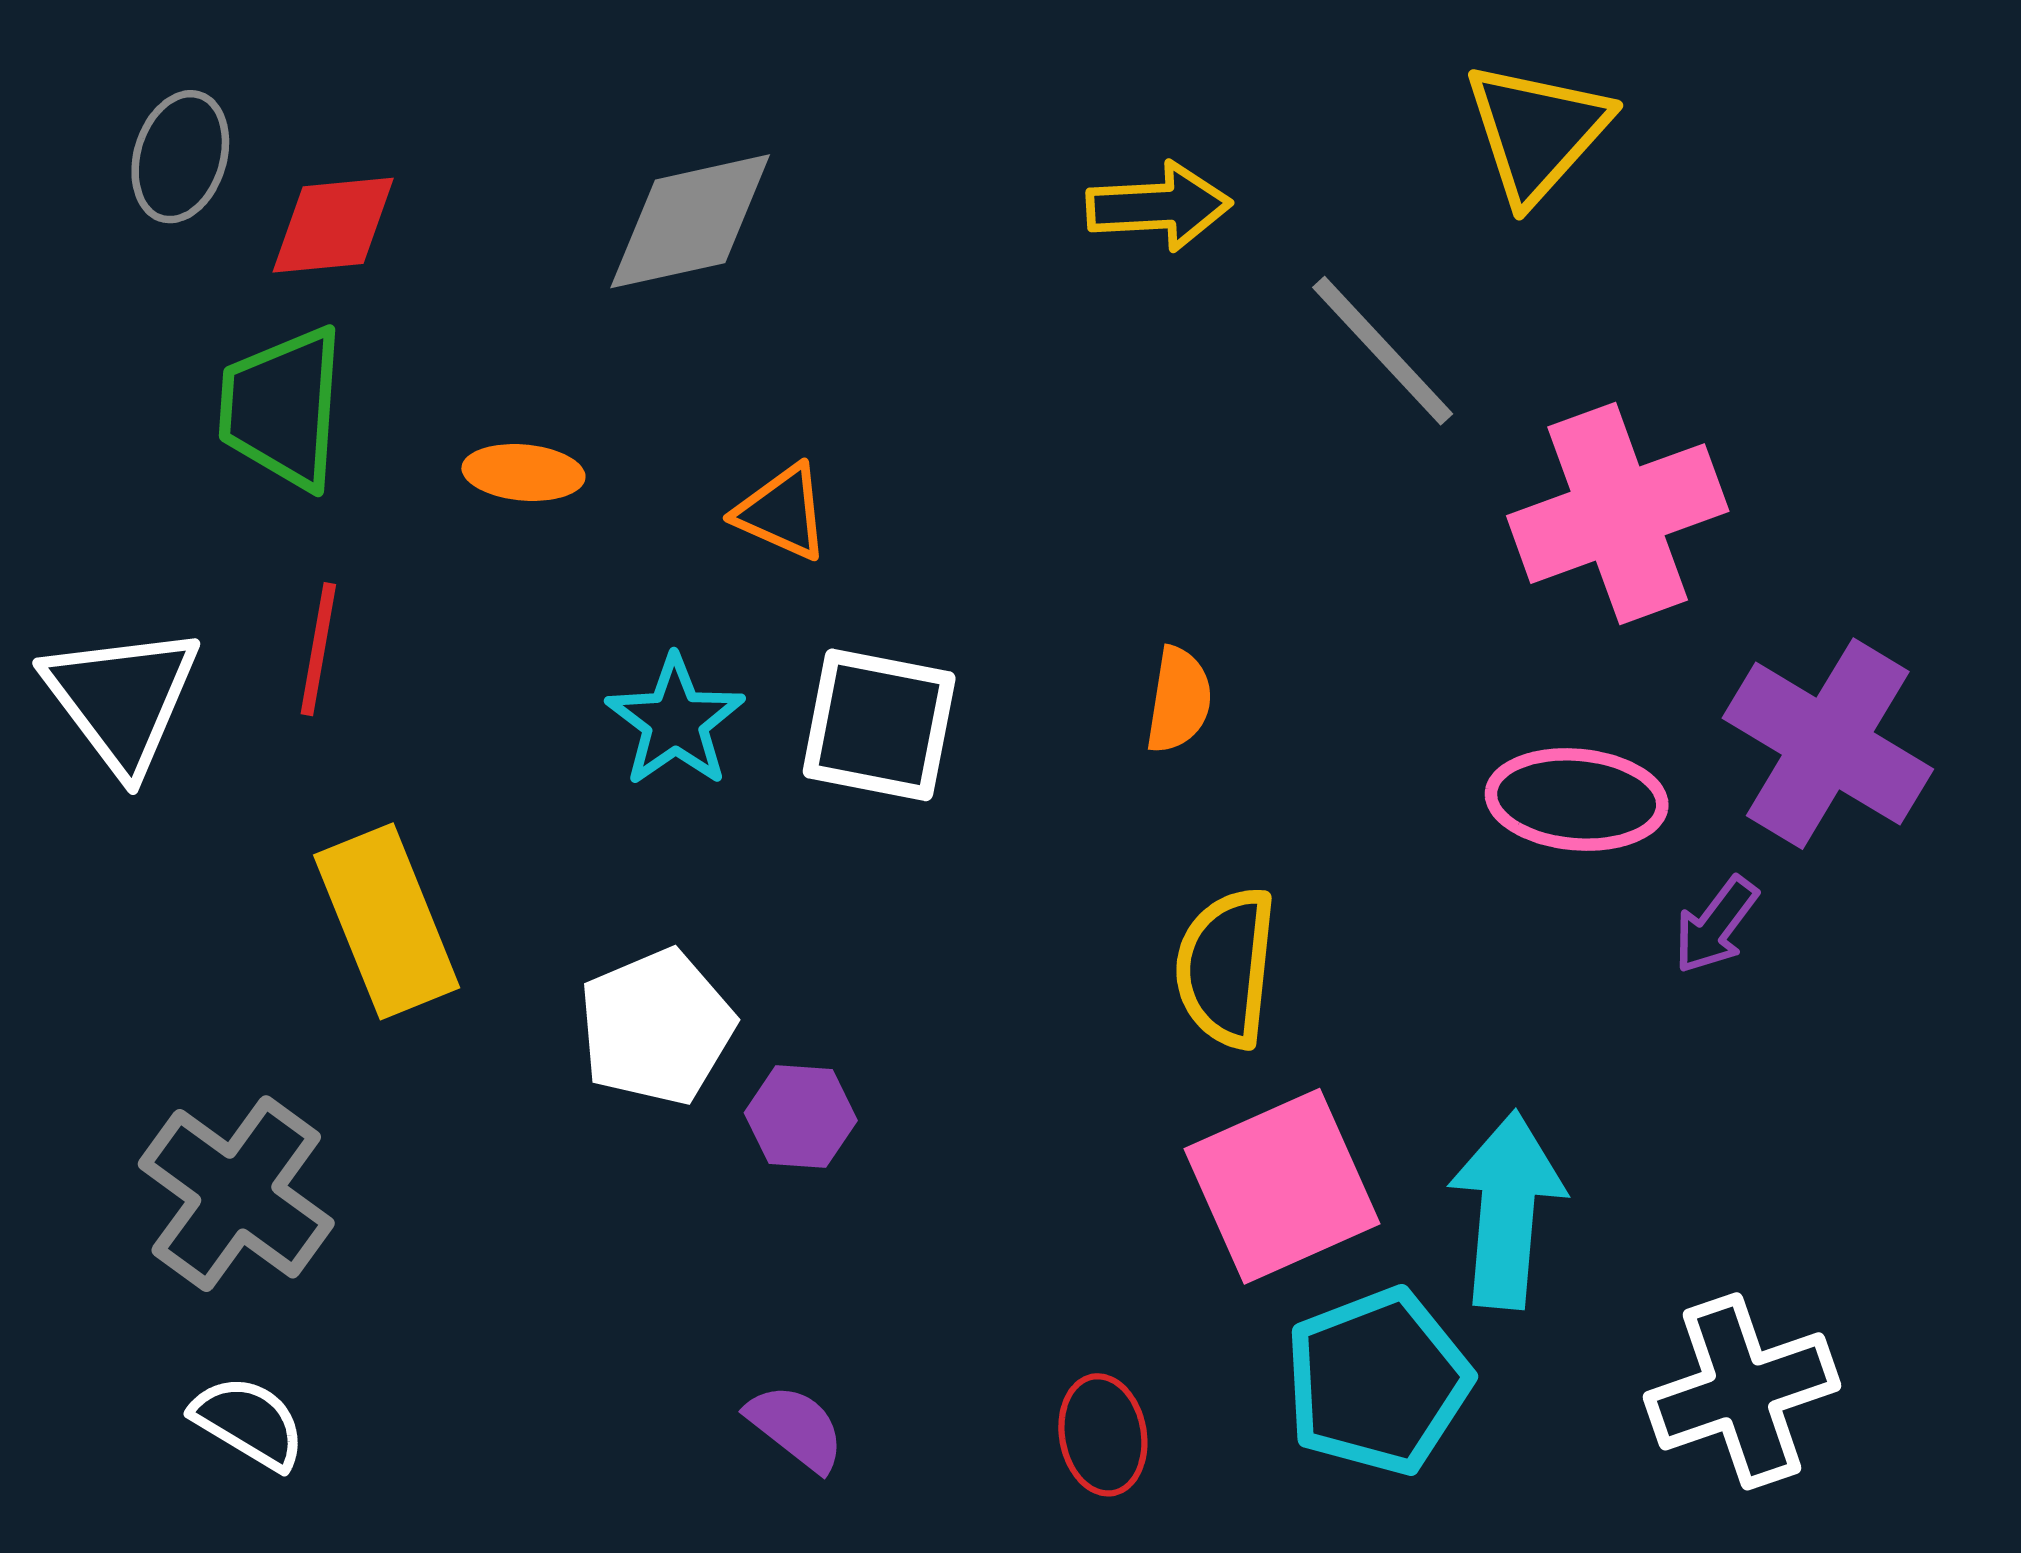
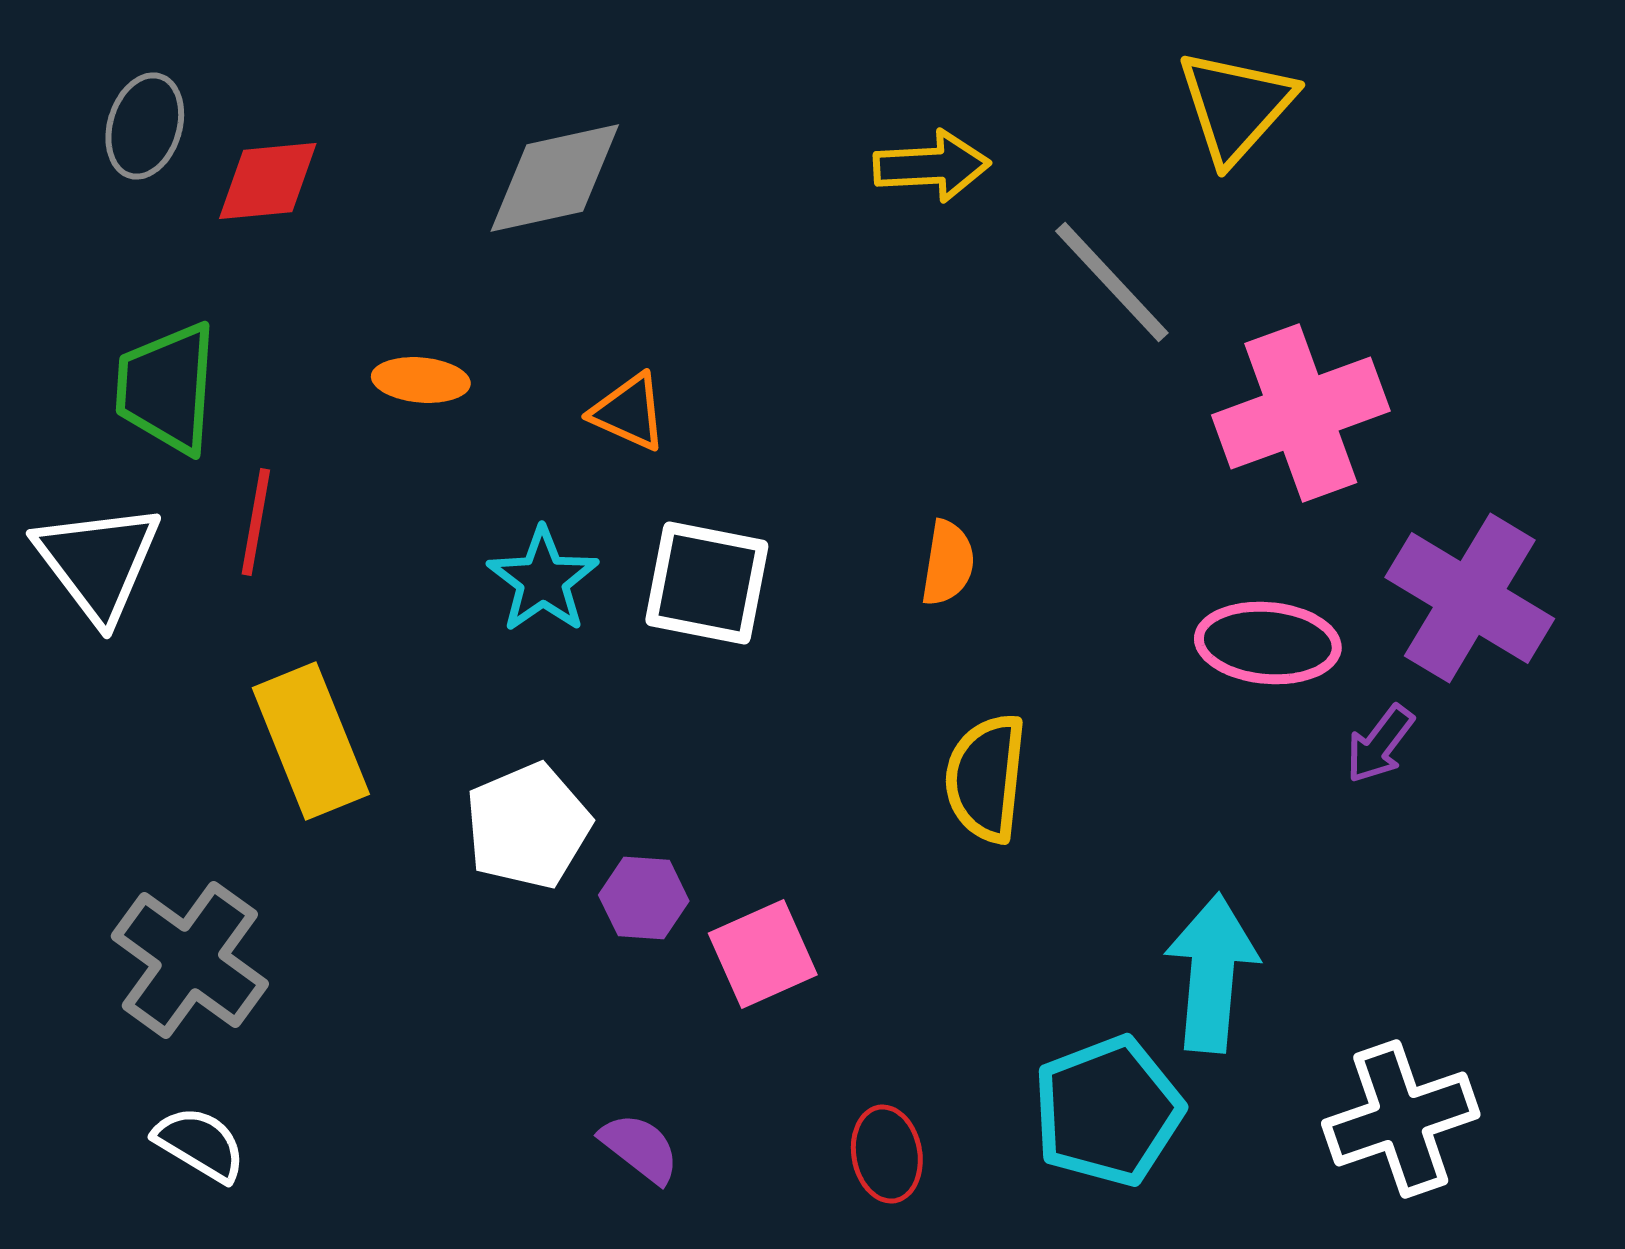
green trapezoid: (282, 408) -> (167, 388), moved
pink square: (1282, 1186) -> (763, 954), moved, size x0.7

